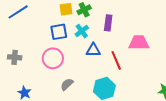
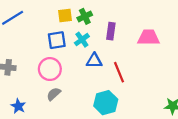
pink trapezoid: (139, 43) -> (149, 37), moved
gray semicircle: (67, 84) -> (54, 94), moved

